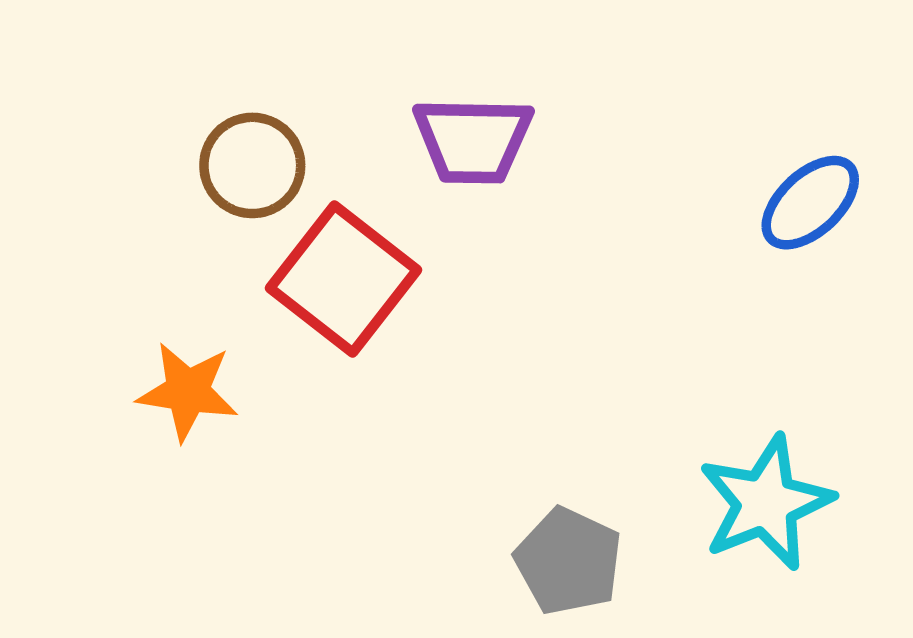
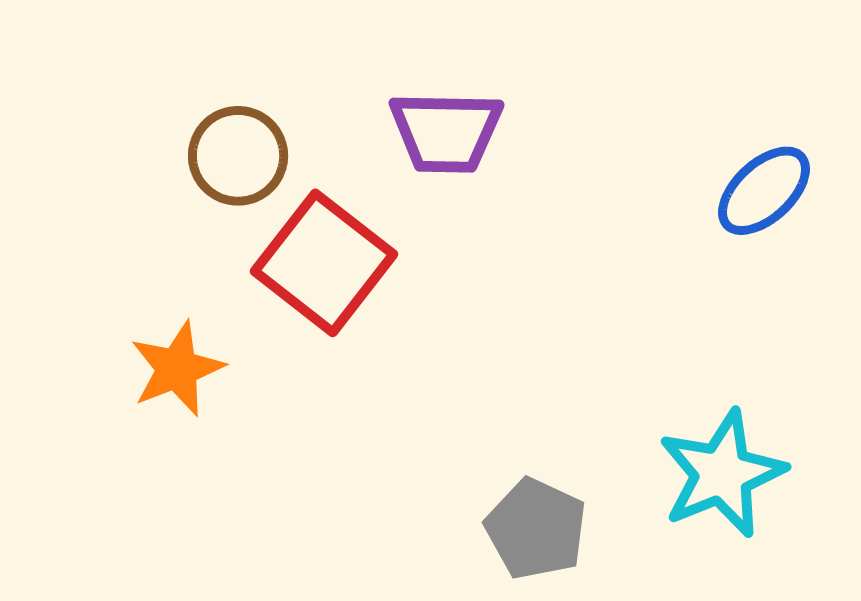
orange star: (188, 391) -> (177, 369), turned -30

